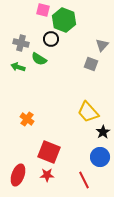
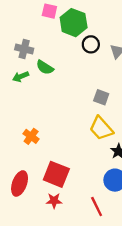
black circle: (51, 39) -> (91, 44), moved
gray square: (91, 64) -> (101, 97), moved
green arrow: (18, 67) -> (21, 77), turned -40
red ellipse: (18, 175) -> (20, 183), moved

